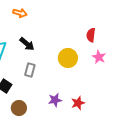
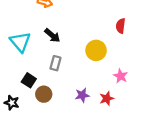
pink star: (99, 57) -> (121, 76), moved
brown circle: (19, 108) -> (44, 94), moved

